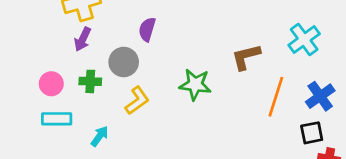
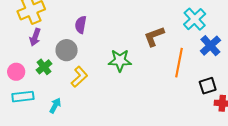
green cross: (90, 81) -> (44, 67), turned -35
blue cross: (320, 96) -> (210, 46), moved

